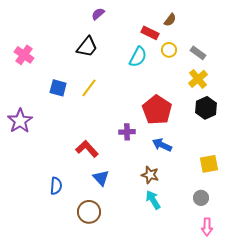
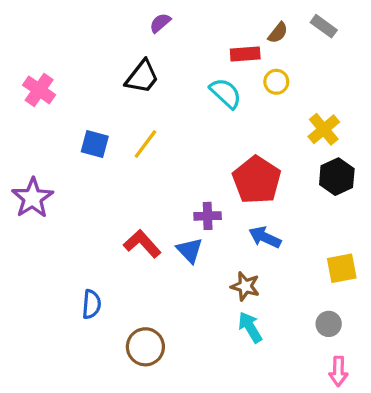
red rectangle: (150, 33) -> (245, 54), turned -30
gray rectangle: (198, 53) -> (324, 26), moved
cyan semicircle: (138, 57) -> (226, 93), turned -75
blue triangle: (101, 178) -> (190, 250), moved

